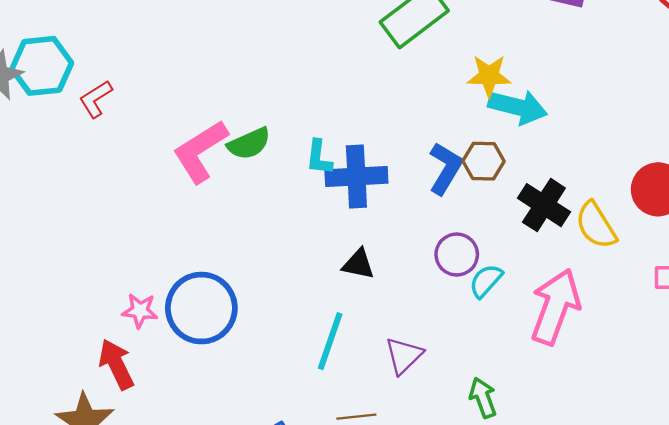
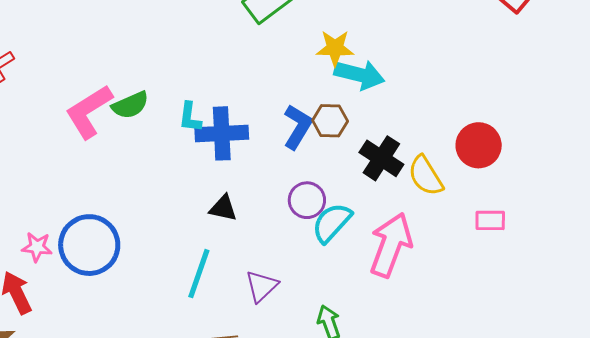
cyan semicircle: (486, 281) -> (332, 223), size x1.4

